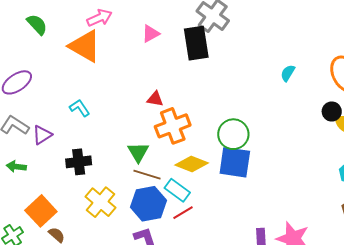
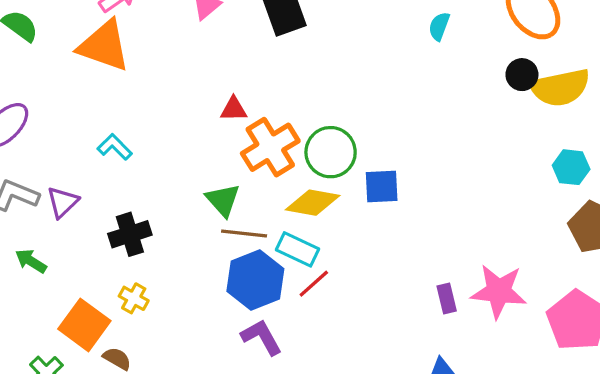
green circle: (233, 134) -> (331, 152), moved
blue square: (235, 162) -> (382, 187), size x0.7
green arrow: (16, 167) -> (31, 261), turned 36
yellow cross: (100, 202) -> (134, 298), moved, size x0.6

